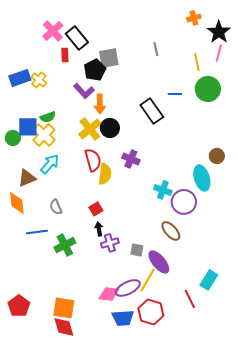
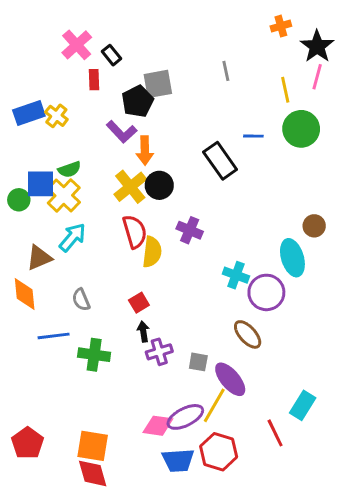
black rectangle: (77, 38) -> (111, 55), size x0.6
green cross: (65, 245) -> (94, 355), turned 35

